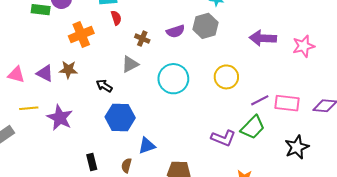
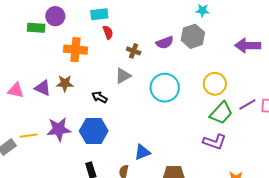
orange cross: (81, 35) -> (76, 50), turned 30
yellow line: (29, 108) -> (29, 136), moved
blue hexagon: (120, 117) -> (94, 131), moved
purple star: (60, 118) -> (59, 129), turned -30
green trapezoid: (253, 127) -> (221, 113), moved

